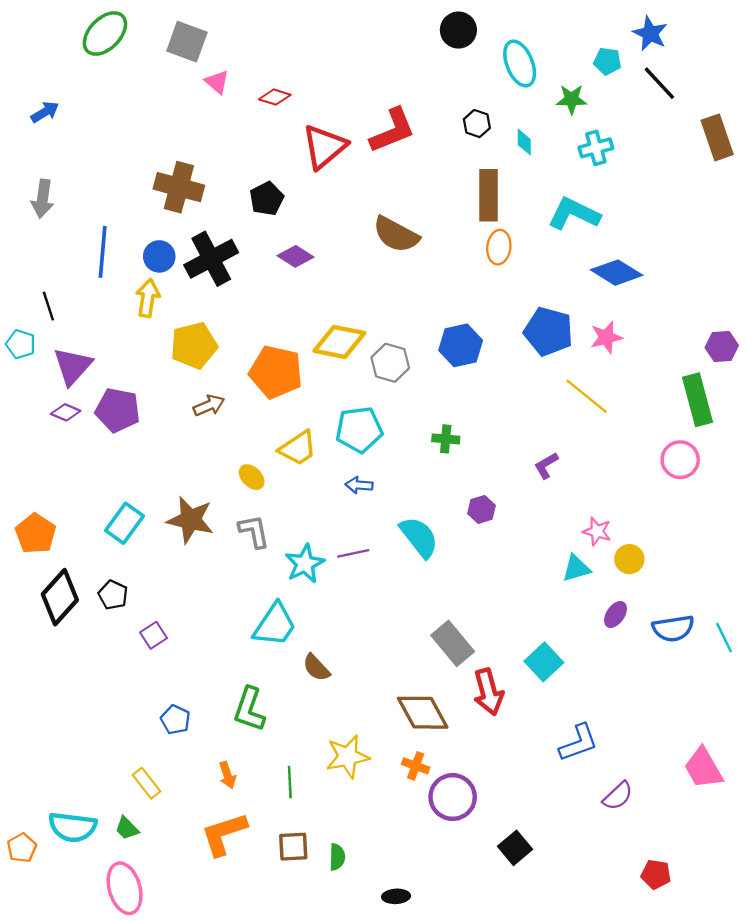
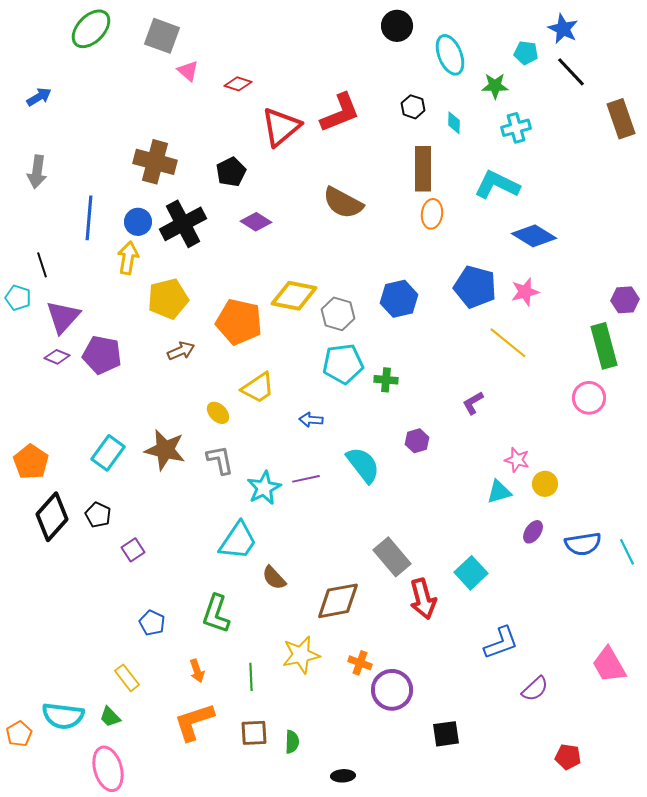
cyan pentagon: (359, 430) -> (343, 364), moved
brown diamond: (423, 713) -> (338, 601), moved, turned -72
black square: (515, 848) -> (446, 734), turned 32

